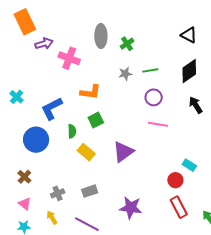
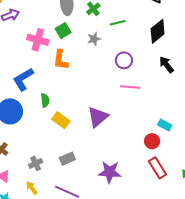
pink cross: (69, 58) -> (38, 40), moved
green line: (150, 70) -> (118, 23), moved
orange L-shape: (91, 92) -> (61, 60), turned 95
green square: (96, 120) -> (63, 31), moved

